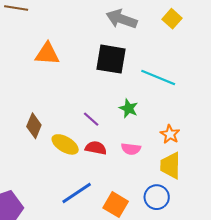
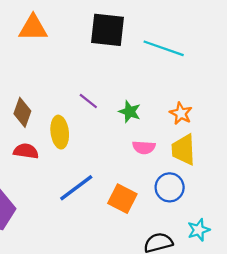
green star: (129, 108) -> (130, 112), moved
yellow ellipse: (65, 144) -> (60, 132), turned 56
red semicircle: (96, 148) -> (26, 151), moved
pink semicircle: (131, 149) -> (144, 147), moved

